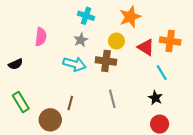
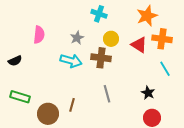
cyan cross: (86, 16) -> (99, 14), moved
orange star: (130, 17) -> (147, 16), moved
cyan line: (162, 73) -> (165, 69), moved
green rectangle: (21, 102) -> (20, 97), turned -42
brown line: (70, 103) -> (72, 105), moved

